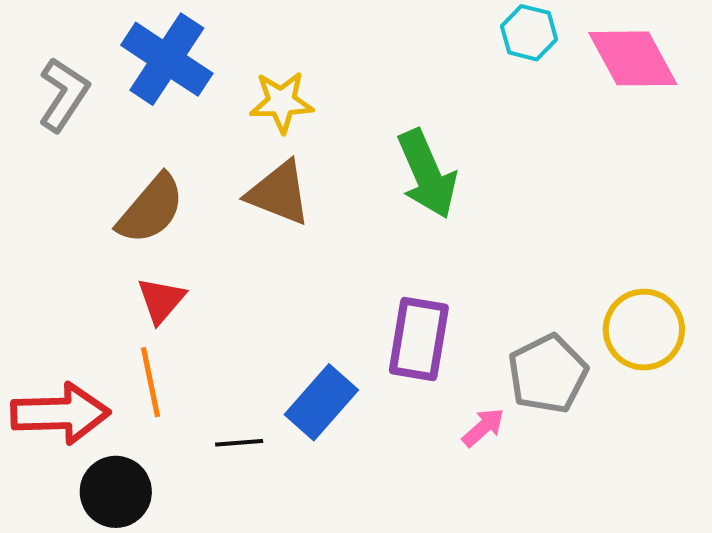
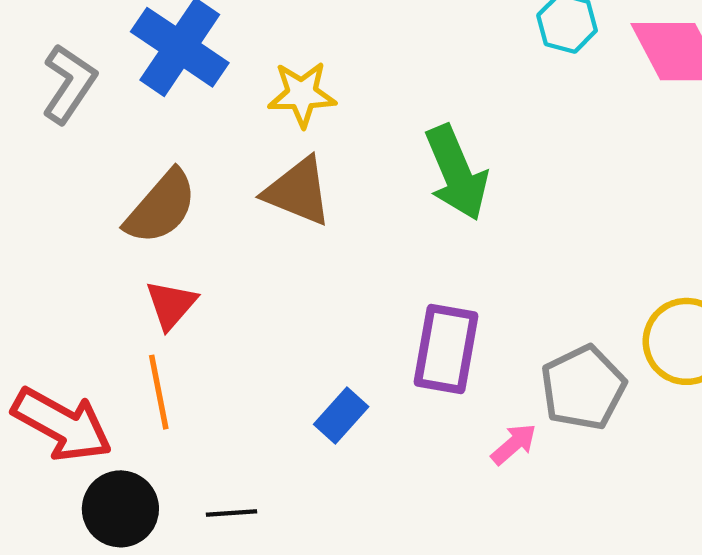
blue rectangle: (321, 402) -> (341, 416), size x0.7
red arrow: (60, 413) -> (62, 425), turned 30
black line: (239, 443) -> (231, 513), moved

